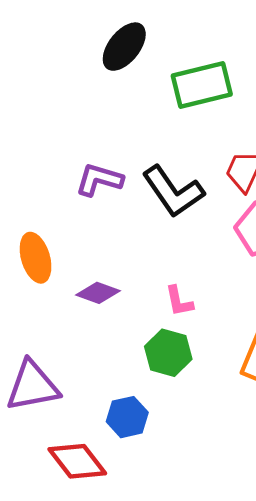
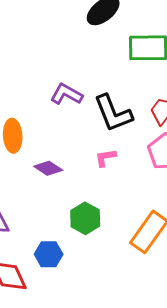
pink L-shape: (179, 301) -> (105, 158), moved, turned 80

